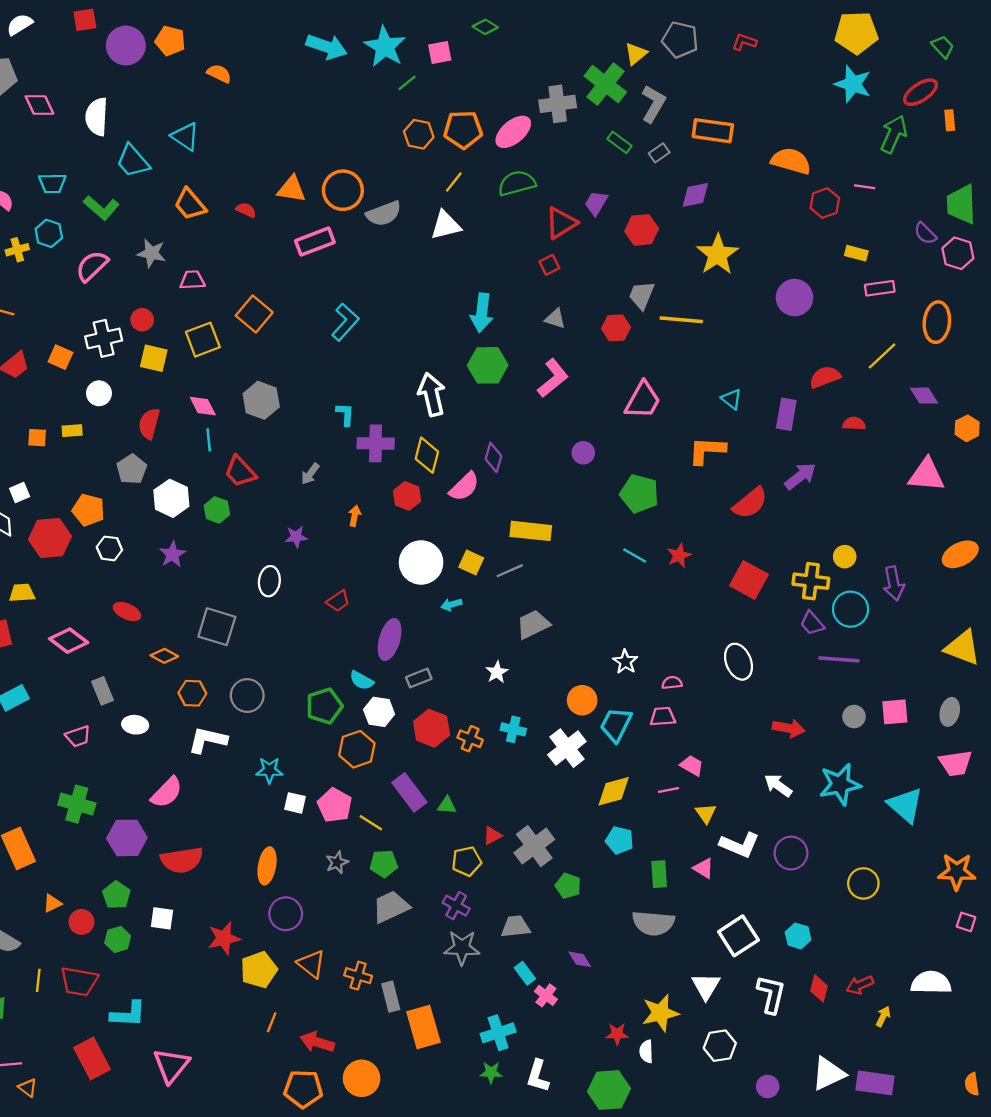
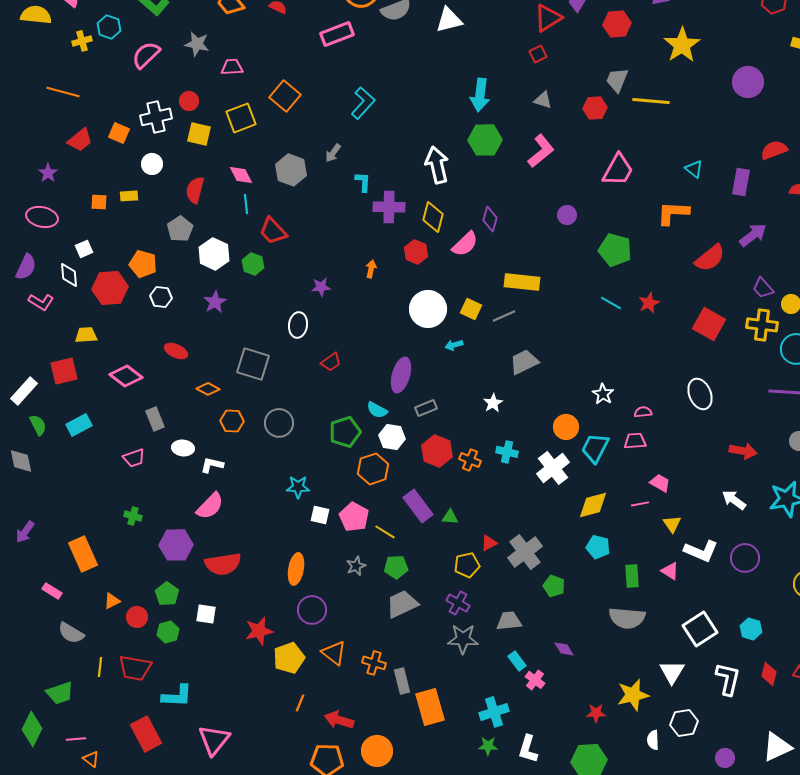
gray arrow: (310, 474) -> (333, 153), moved
red trapezoid: (338, 601) -> (331, 362), moved
purple trapezoid: (812, 623) -> (763, 288), moved
white L-shape: (208, 740) -> (212, 465), moved, size x0.7
green cross: (77, 804) -> (133, 516), size x0.6
white semicircle: (646, 1051) -> (653, 740), moved

